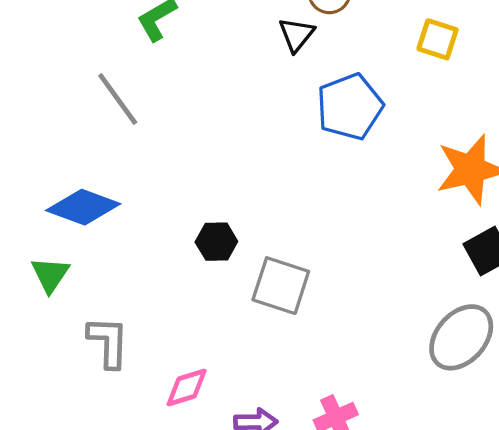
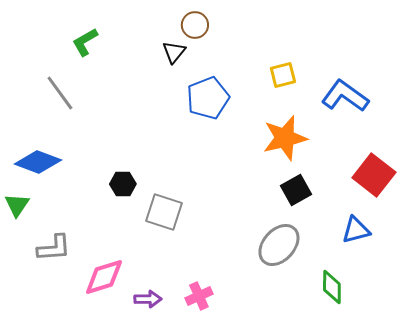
yellow square: (438, 39) -> (283, 75), moved, turned -32
gray L-shape: (108, 342) -> (54, 248), turned 84
pink diamond: (187, 388) -> (104, 277), size x1.4

